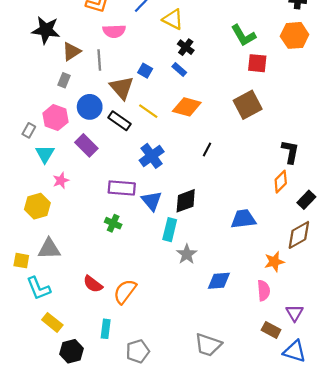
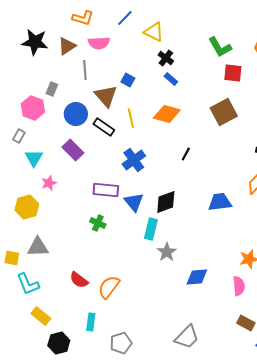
brown triangle: (72, 51) -> (67, 46), moved
blue rectangle: (179, 70) -> (171, 79), moved
yellow line: (148, 111) -> (131, 118), turned 42
pink hexagon: (55, 118) -> (33, 108), moved
blue trapezoid: (243, 219) -> (220, 202), moved
gray trapezoid: (208, 345) -> (187, 337), turned -64

